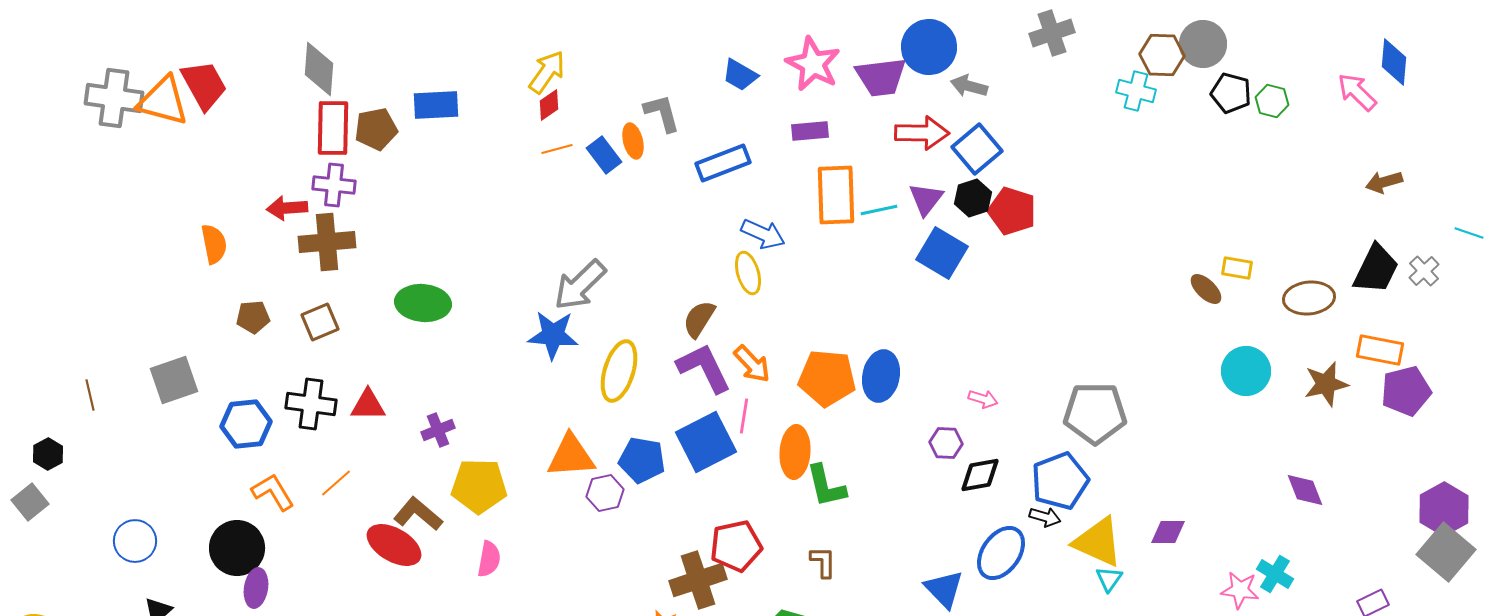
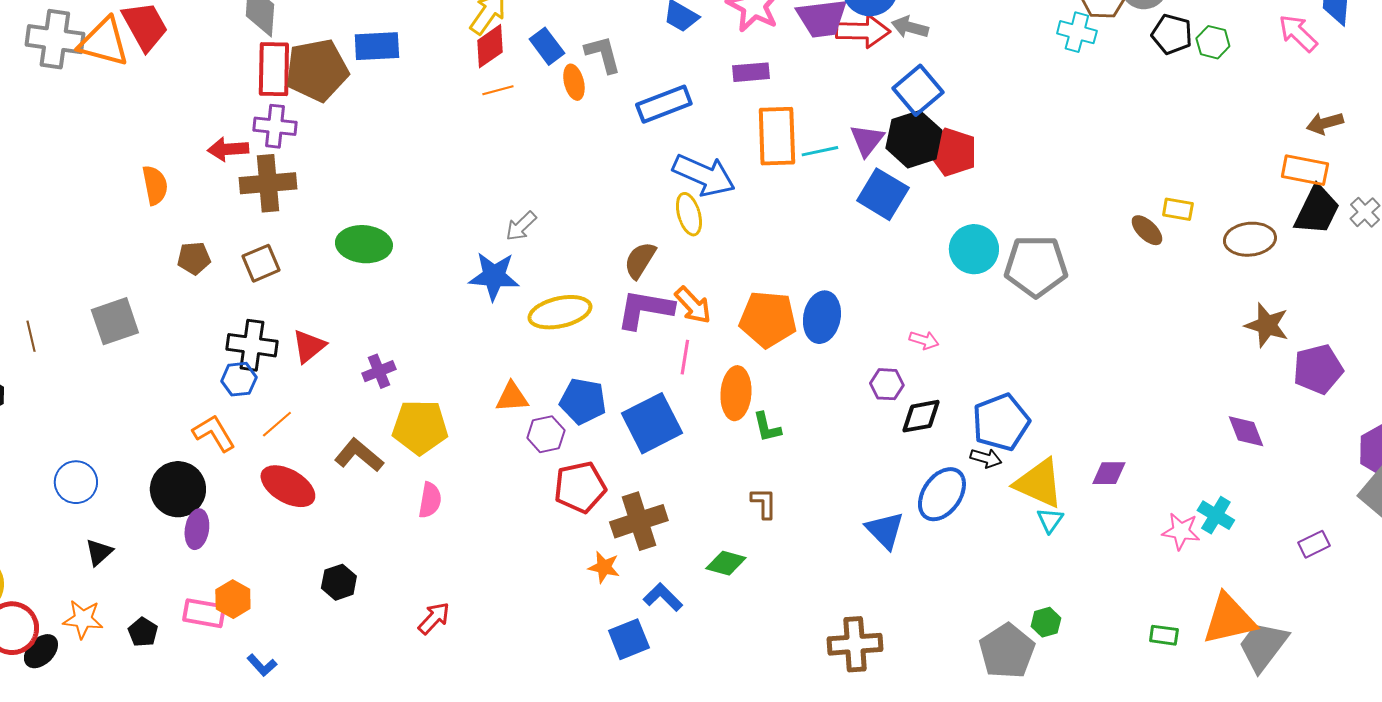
red diamond: (549, 105) -> (490, 46), size x1.4
brown pentagon: (376, 129) -> (317, 70), size x1.5
red arrow: (922, 133) -> (863, 31), moved
blue rectangle: (604, 155) -> (547, 46), moved
black hexagon: (973, 198) -> (914, 139), size x1.5
blue arrow: (763, 234) -> (704, 175), size x1.4
gray arrow: (580, 285) -> (521, 226), size x0.6
orange rectangle: (1380, 350) -> (1305, 170), moved
purple L-shape: (704, 368) -> (645, 309), turned -54
yellow ellipse: (619, 371) -> (560, 312), turned 60
cyan circle: (1246, 371) -> (974, 249), moved
brown star: (1326, 384) -> (1267, 325), turned 30
purple pentagon: (1406, 391) -> (1318, 369), moved
red triangle: (368, 405) -> (309, 346), turned -39
gray pentagon: (1095, 413) -> (1036, 266), moved
blue hexagon: (246, 424) -> (239, 379), moved, size x0.7
blue square: (706, 442) -> (652, 423), moved
orange triangle: (571, 456) -> (512, 397), size x0.7
green L-shape: (826, 486) -> (767, 427), size x0.7
red ellipse: (394, 545) -> (288, 486), moved
red pentagon: (736, 546) -> (580, 487), moved

